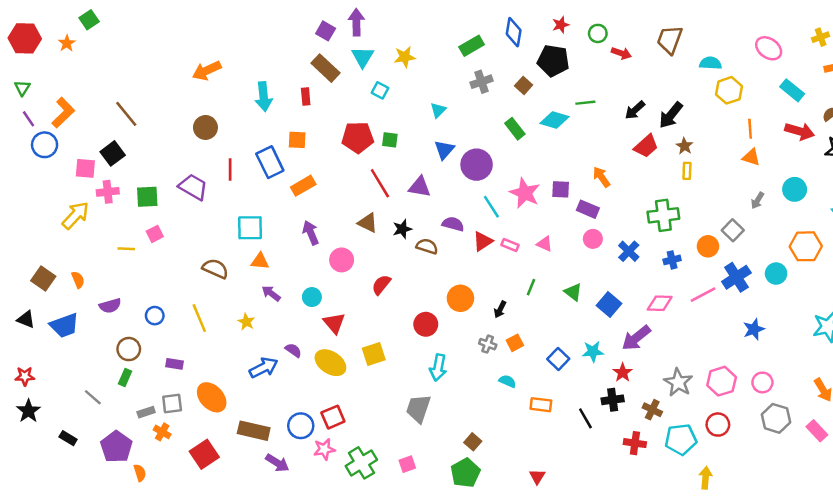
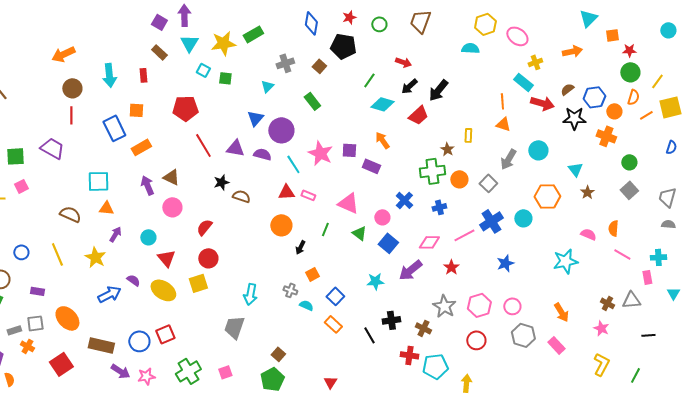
yellow cross: (821, 37) -> (535, 62), moved
brown trapezoid: (670, 40) -> (420, 21), moved
green rectangle: (472, 46) -> (253, 34), moved
red arrow: (621, 53) -> (403, 62), moved
yellow star: (405, 57) -> (223, 43), size x1.4
brown rectangle: (326, 68) -> (159, 52), size x0.7
yellow hexagon: (729, 90) -> (485, 24), moved
cyan rectangle: (792, 90) -> (523, 82), moved
green line: (585, 103) -> (369, 80), turned -49
cyan triangle: (438, 110) -> (267, 86), moved
cyan diamond: (554, 120) -> (382, 104), moved
brown circle: (205, 127) -> (72, 88), moved
green square: (390, 140) -> (225, 78), moved
brown star: (684, 146) -> (447, 149), moved
red line: (230, 170) -> (71, 115), moved
yellow rectangle: (687, 171) -> (468, 135), moved
gray arrow: (757, 201) -> (508, 159), size x1.5
brown triangle: (368, 223) -> (171, 177), moved
purple semicircle: (453, 224) -> (262, 154), moved
pink circle: (593, 239) -> (382, 217), moved
red triangle: (483, 241) -> (286, 192), turned 30
pink triangle: (545, 244) -> (348, 203), moved, size x1.6
orange circle: (708, 246) -> (459, 179), moved
purple arrow: (271, 293) -> (115, 234), turned 84
orange circle: (460, 298) -> (281, 225), moved
yellow star: (246, 322) -> (95, 257), size x1.5
red circle: (426, 324) -> (208, 258), moved
gray cross: (488, 344) -> (290, 290), moved
blue square: (558, 359) -> (335, 296), moved
red star: (623, 373) -> (451, 267), moved
orange rectangle: (541, 405) -> (333, 324), turned 36
cyan pentagon: (681, 439) -> (435, 366), moved
pink star: (324, 449) -> (146, 376), moved

